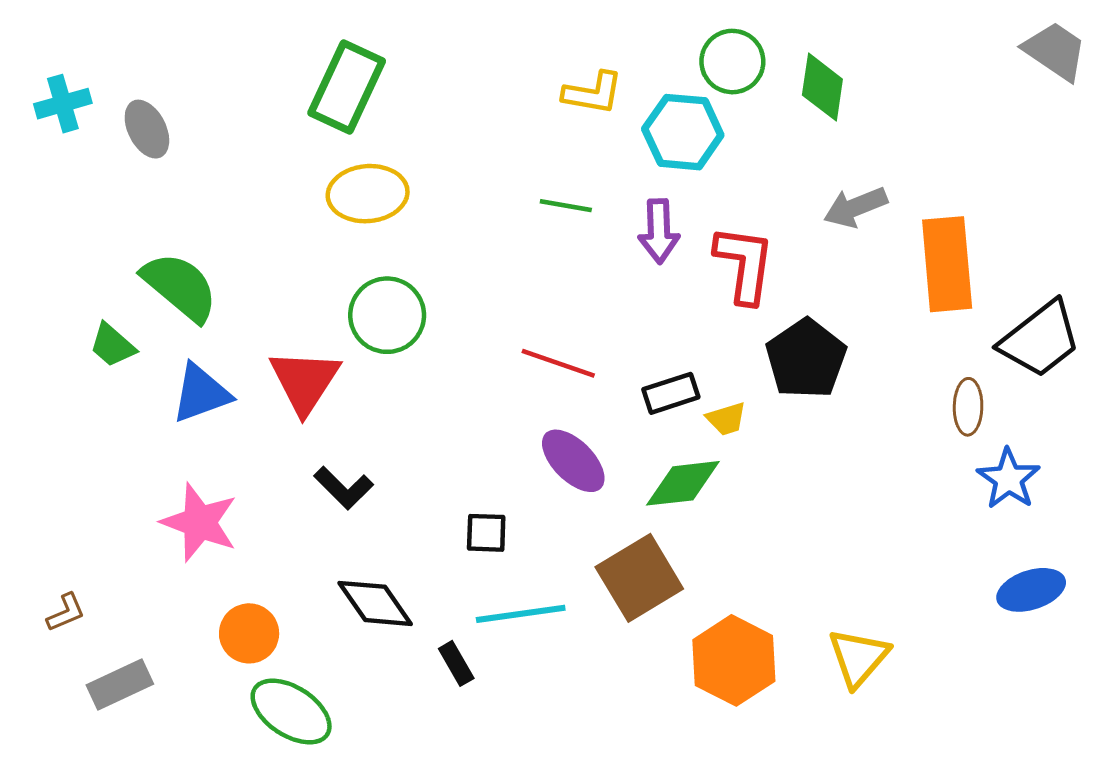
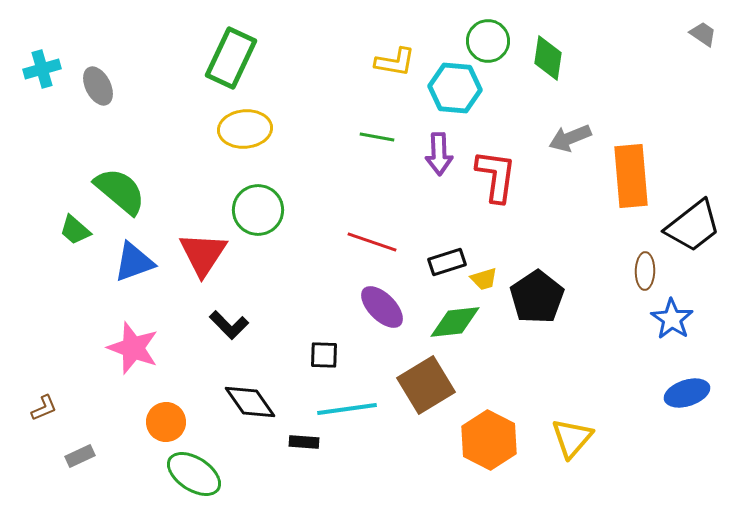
gray trapezoid: (1055, 51) -> (703, 34), size x0.6
black pentagon: (806, 359) -> (537, 297), moved
black rectangle: (456, 663) -> (304, 442), turned -56
gray rectangle: (120, 684) -> (80, 456), size x0.7

